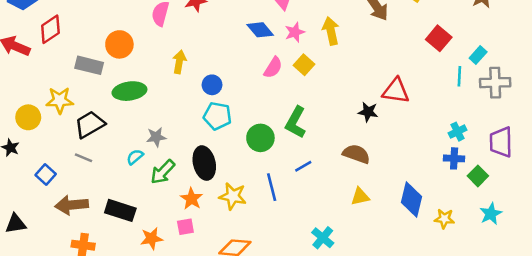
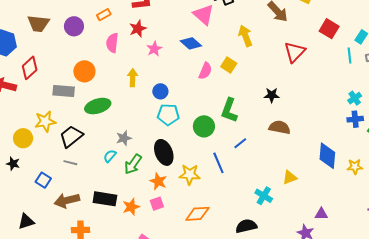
pink star: (295, 32) -> (154, 49), moved
red triangle: (396, 91) -> (295, 52), moved, turned -45
black star: (368, 112) -> (272, 95), moved
yellow triangle: (360, 197) -> (290, 177), moved
orange star: (152, 238) -> (131, 207), moved

